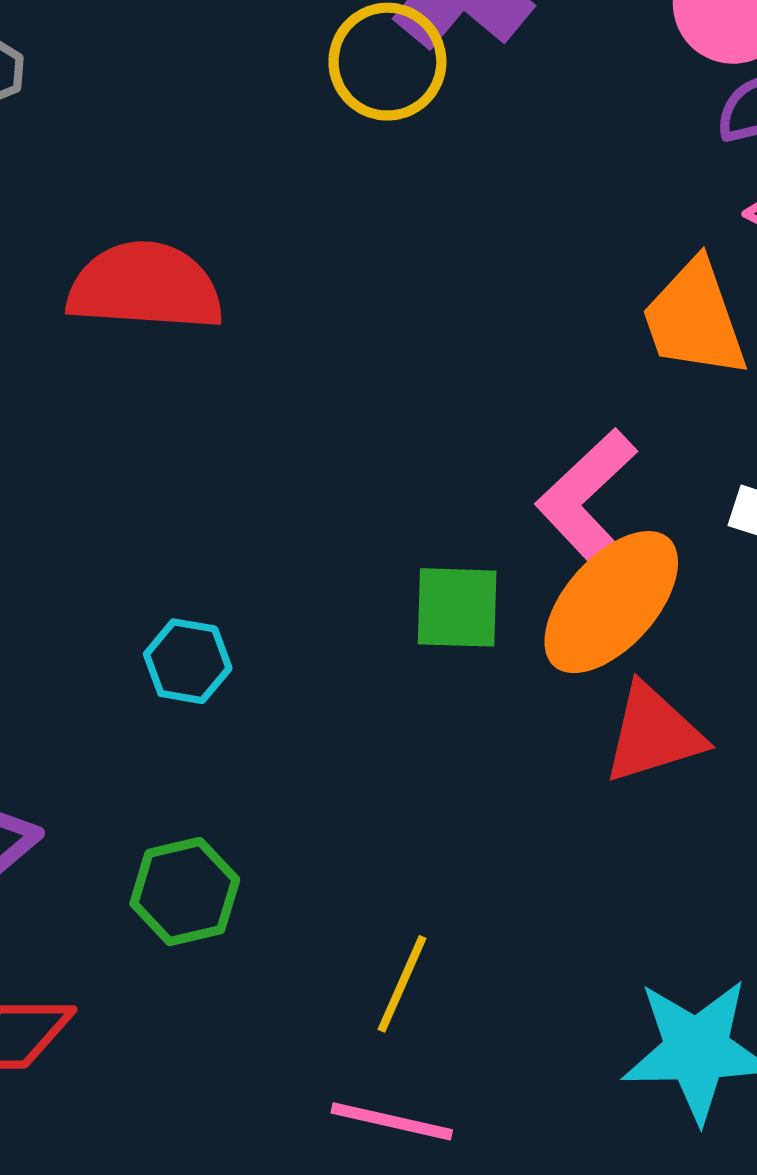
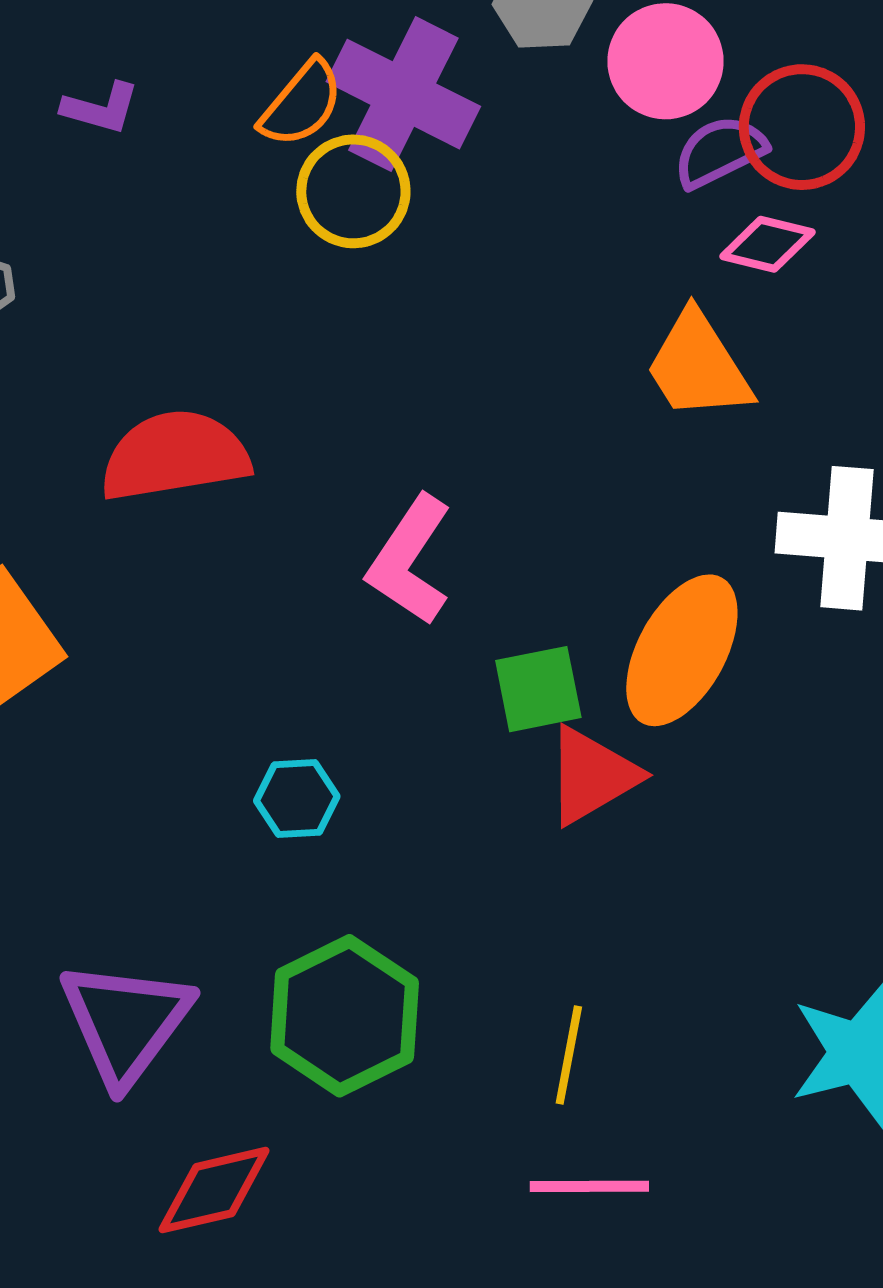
pink L-shape: (586, 495) -> (410, 560), moved
red triangle: (653, 734) -> (592, 776), moved
green hexagon: (185, 892) -> (345, 1016), size x1.5

